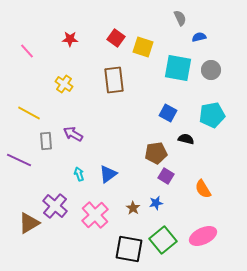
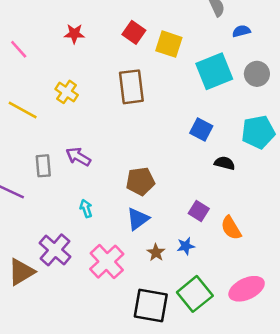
cyan square: (178, 68) -> (214, 71), turned -32
yellow line: (29, 113) -> (23, 110), moved
brown pentagon: (156, 153) -> (140, 181), moved
blue triangle: (108, 174) -> (138, 219), moved
orange semicircle: (203, 189) -> (231, 228), moved

